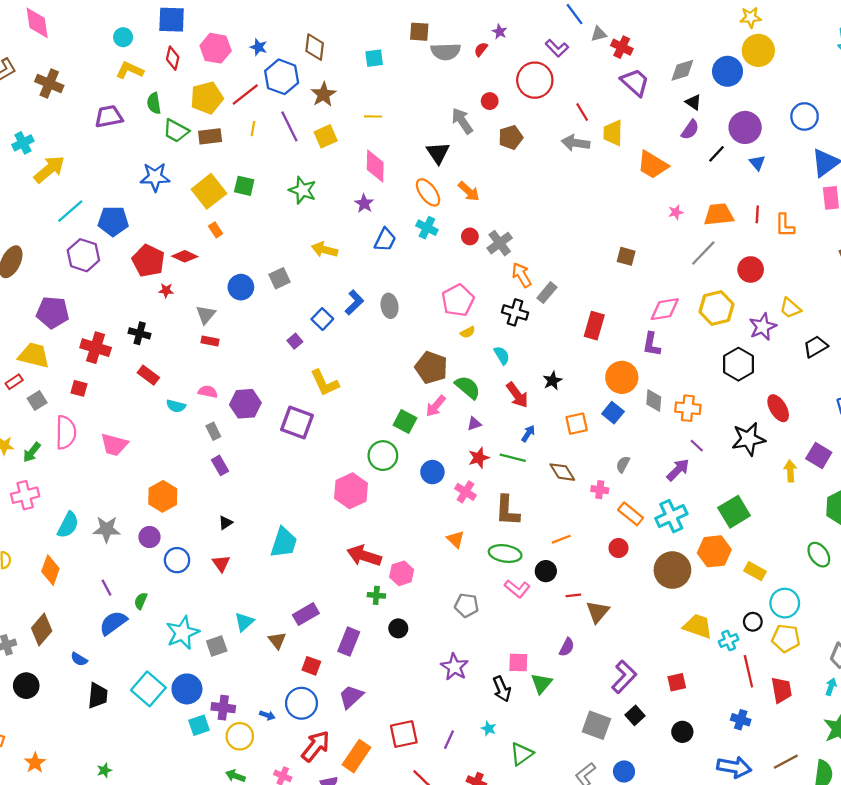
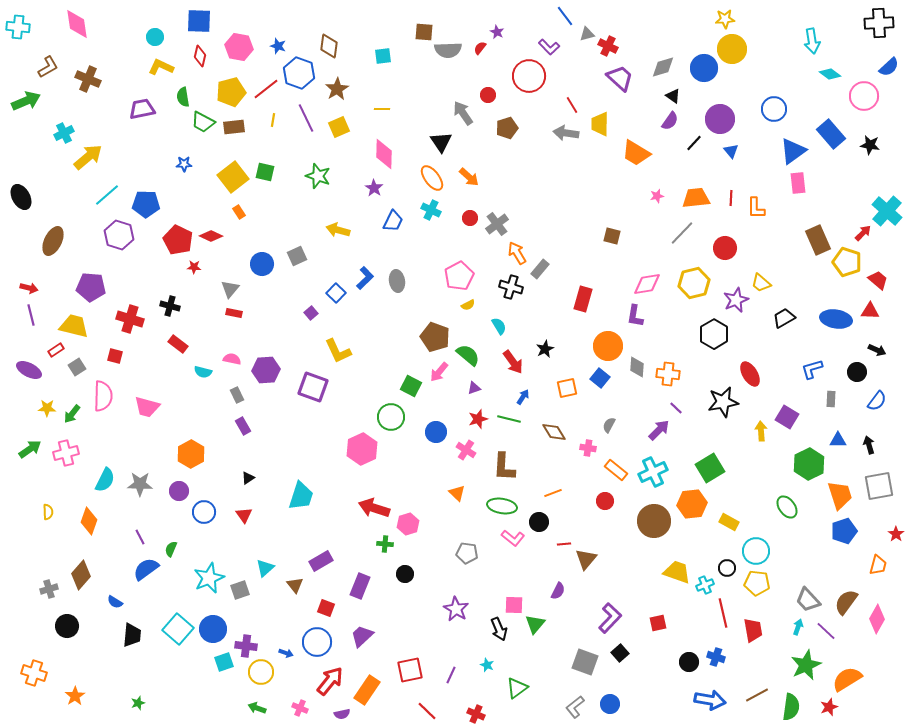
blue star: (155, 177) -> (184, 164), size x0.6
black circle: (682, 732) -> (689, 662), moved

